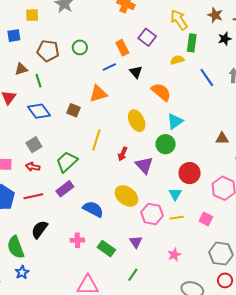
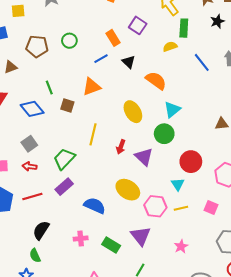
green line: (38, 81) -> (49, 88), moved
purple triangle: (136, 242) -> (141, 236), size x1.5
green semicircle: (16, 247) -> (35, 256), moved, size x0.6

